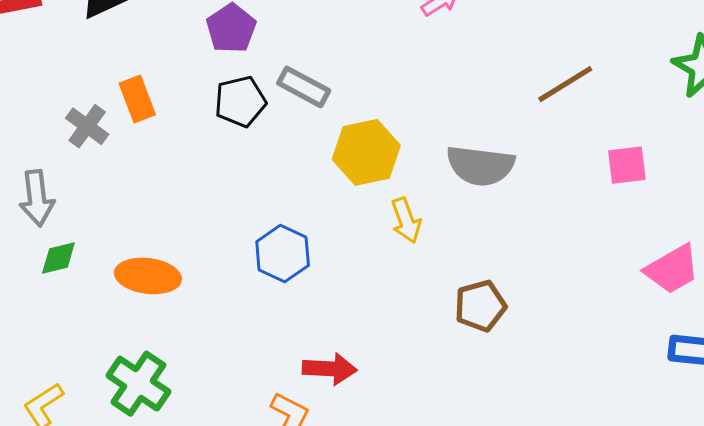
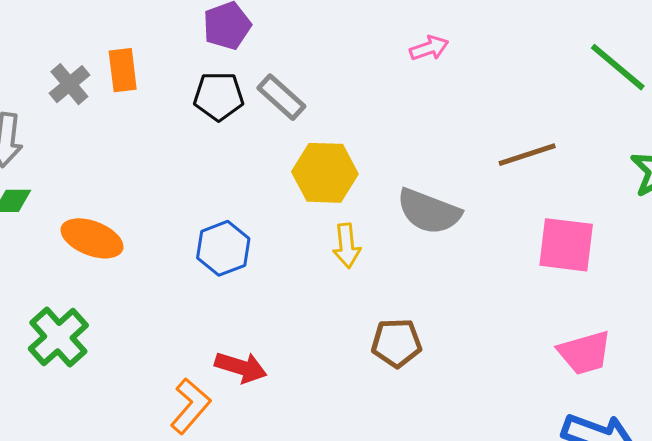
pink square: (627, 165) -> (566, 245), size x1.5

